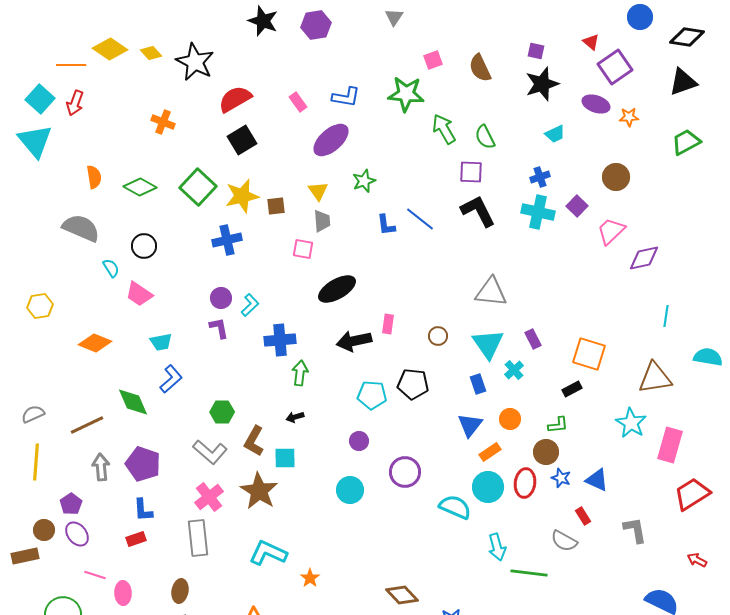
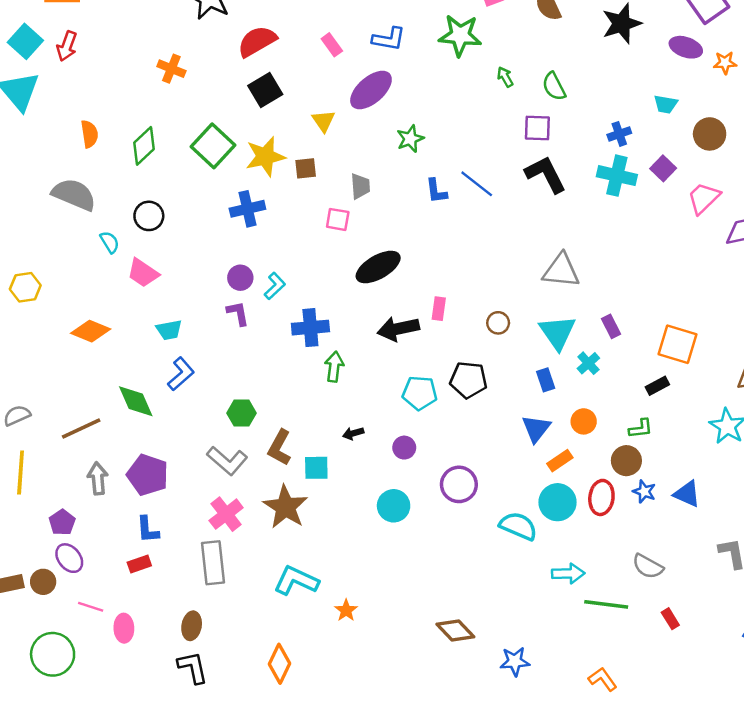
green arrow: (444, 129) -> (505, 77), size x0.6
cyan trapezoid: (555, 134) -> (666, 104), moved, turned 35
green diamond: (140, 187) -> (144, 146), turned -72
yellow triangle: (318, 191) -> (323, 121), moved
black arrow: (295, 417) -> (353, 433), moved
red rectangle: (583, 516) -> (670, 619), moved
brown circle: (44, 530) -> (43, 582), moved
cyan arrow: (497, 547) -> (568, 574), turned -76

